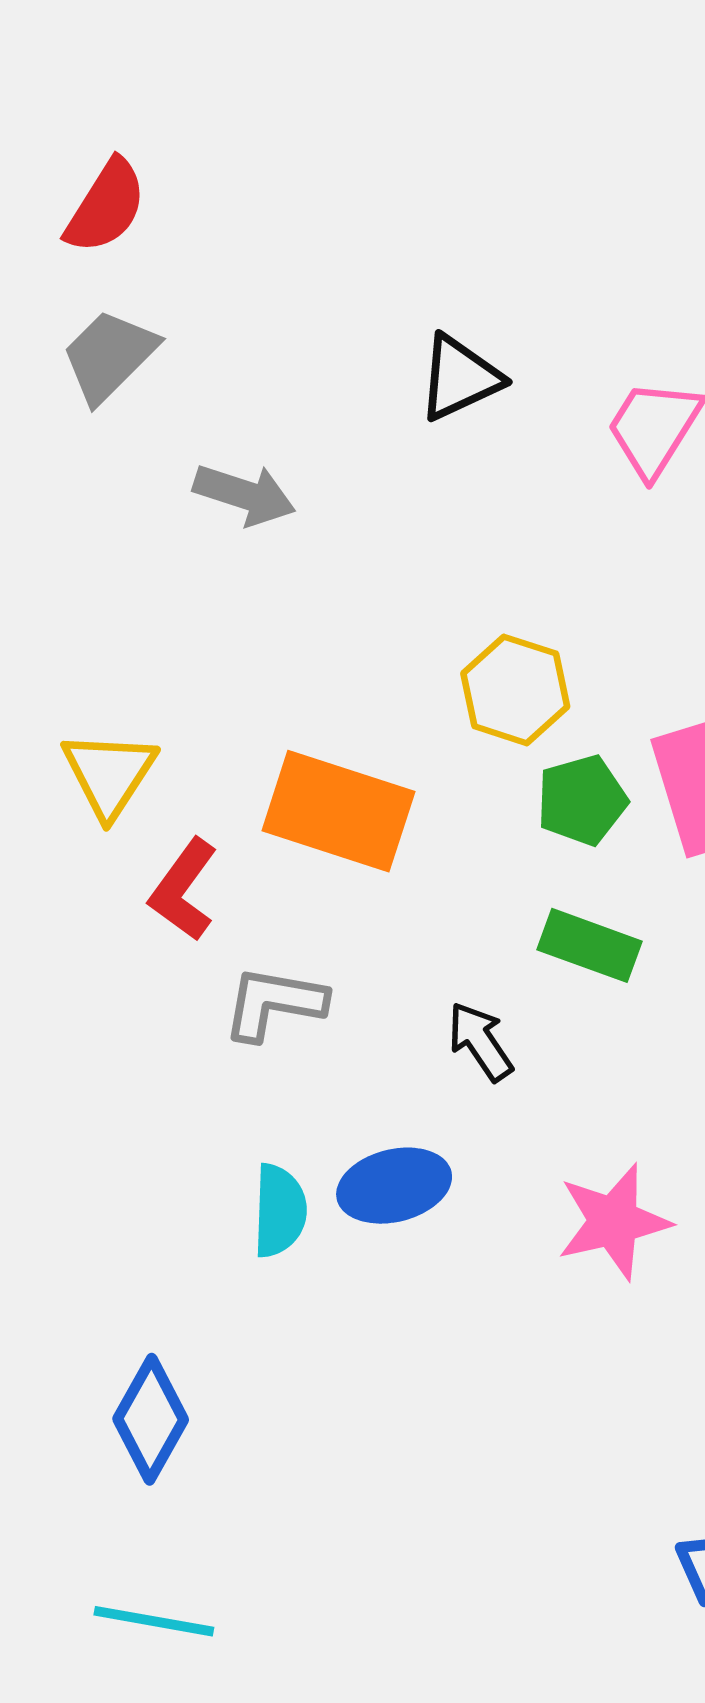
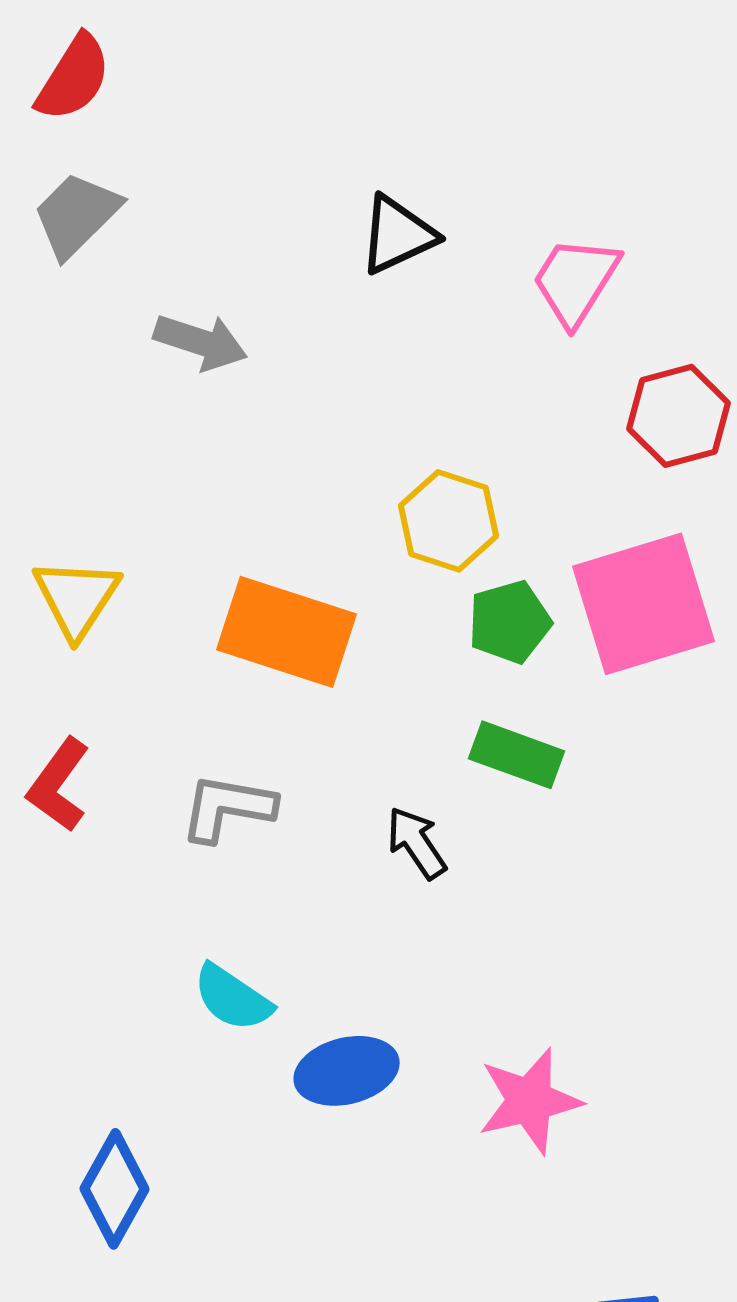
red L-shape: (183, 890) -> (59, 785), moved
blue ellipse: (394, 1186) -> (347, 1071), moved
cyan semicircle: (279, 1211) -> (233, 998), turned 122
pink star: (614, 1222) -> (530, 1101), moved

